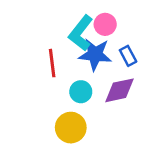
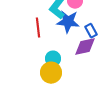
blue rectangle: (128, 56) -> (91, 31), moved
cyan circle: (81, 92) -> (53, 59), moved

